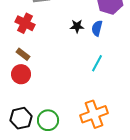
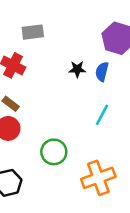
green circle: (48, 120) -> (54, 152), moved

